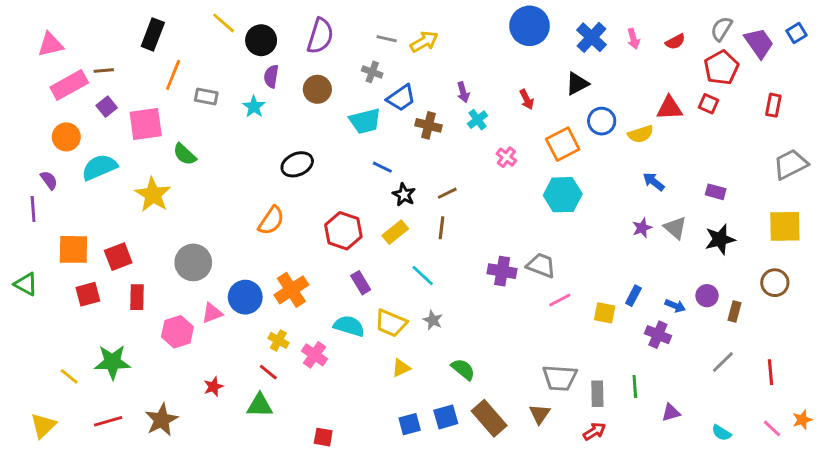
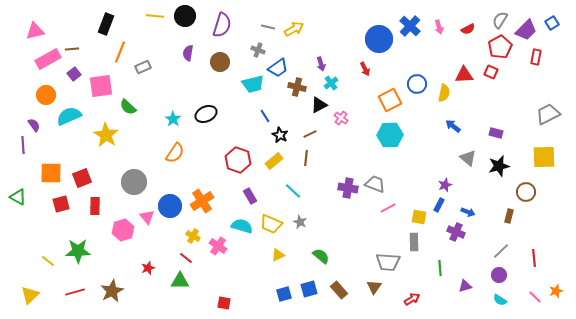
yellow line: (224, 23) -> (155, 16), turned -36
blue circle: (530, 26) -> (379, 39), moved
black circle: (261, 40) -> (185, 16), moved
purple trapezoid: (759, 43) -> (526, 30), turned 80
black triangle: (577, 84) -> (319, 105), moved
gray rectangle: (206, 97) -> (143, 67), turned -35
red rectangle: (773, 105) -> (536, 57), moved
cyan star: (254, 107) -> (173, 119), moved
yellow semicircle: (641, 134) -> (444, 93), turned -60
pink cross: (506, 157) -> (341, 118), moved
blue line: (382, 167) -> (265, 116), turned 32
orange semicircle: (271, 221) -> (175, 153), moved
purple star: (642, 228) -> (445, 185), moved
brown circle: (775, 283) -> (526, 192), moved
purple circle: (707, 296) -> (499, 275), moved
pink triangle: (212, 313) -> (147, 217), turned -49
gray rectangle: (597, 394) -> (414, 242), moved
brown rectangle: (489, 418) -> (339, 290), size x0.7

